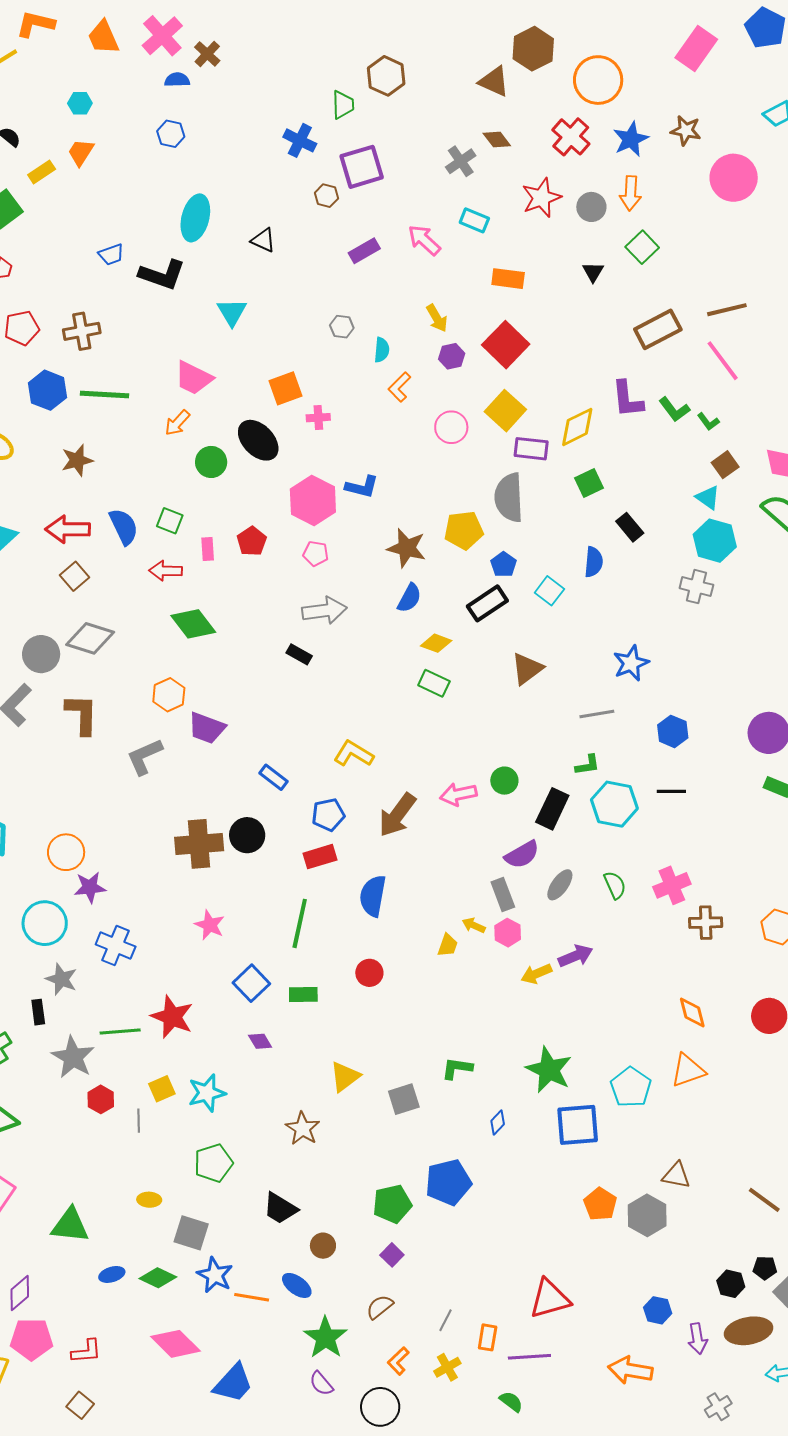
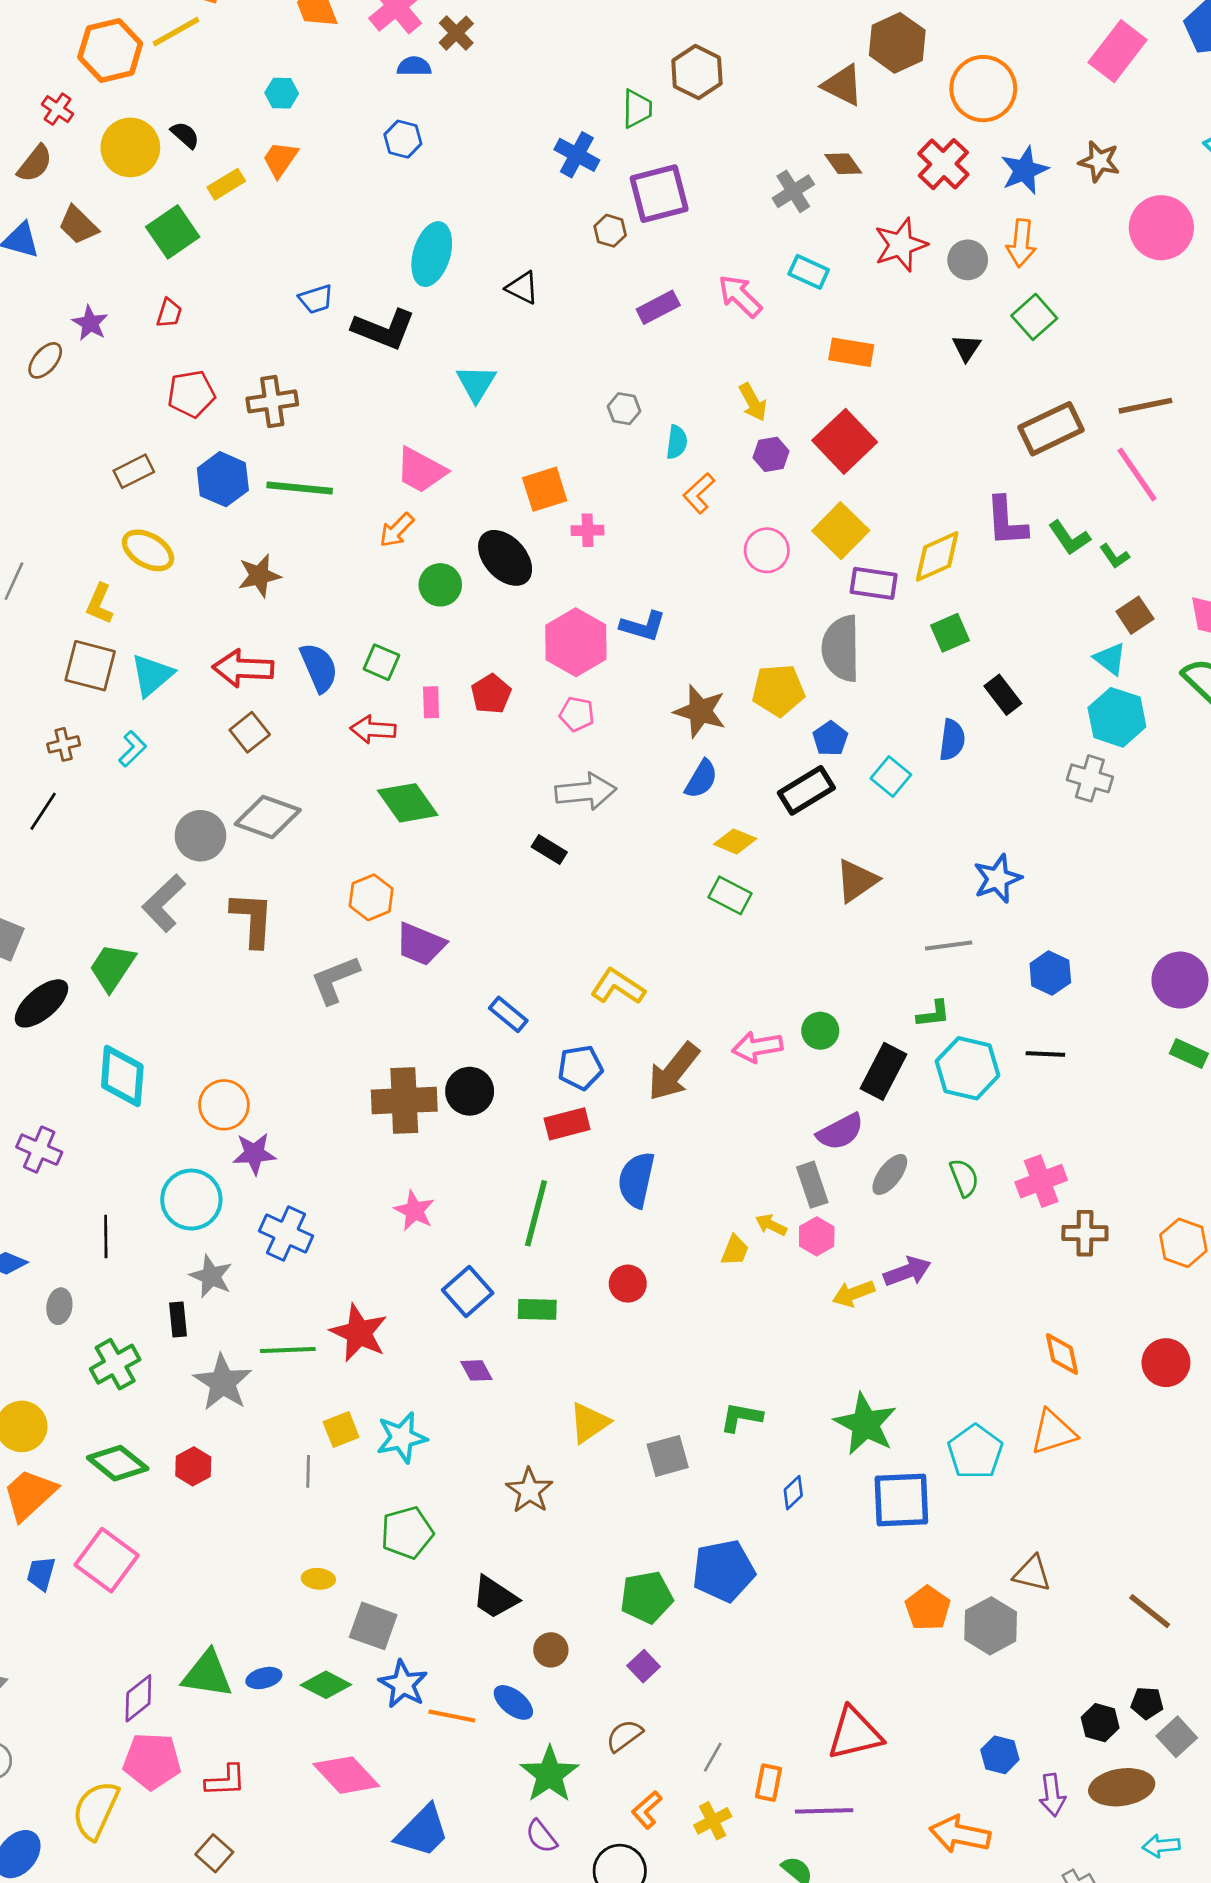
red hexagon: (101, 1099) -> (193, 1466), moved
green triangle: (70, 1225) -> (207, 1674), moved

